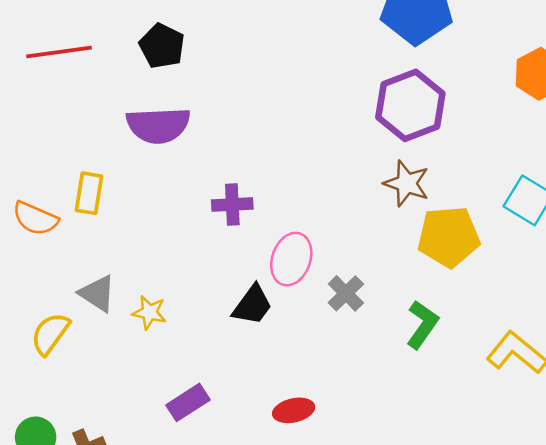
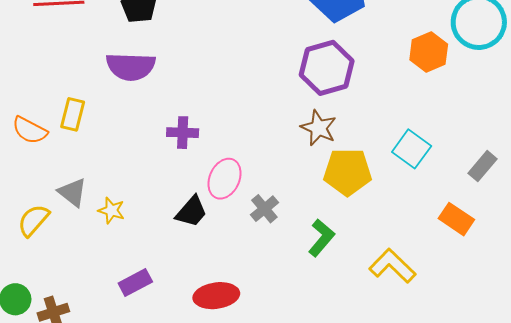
red ellipse: (294, 410) -> (216, 296), size x1.4

